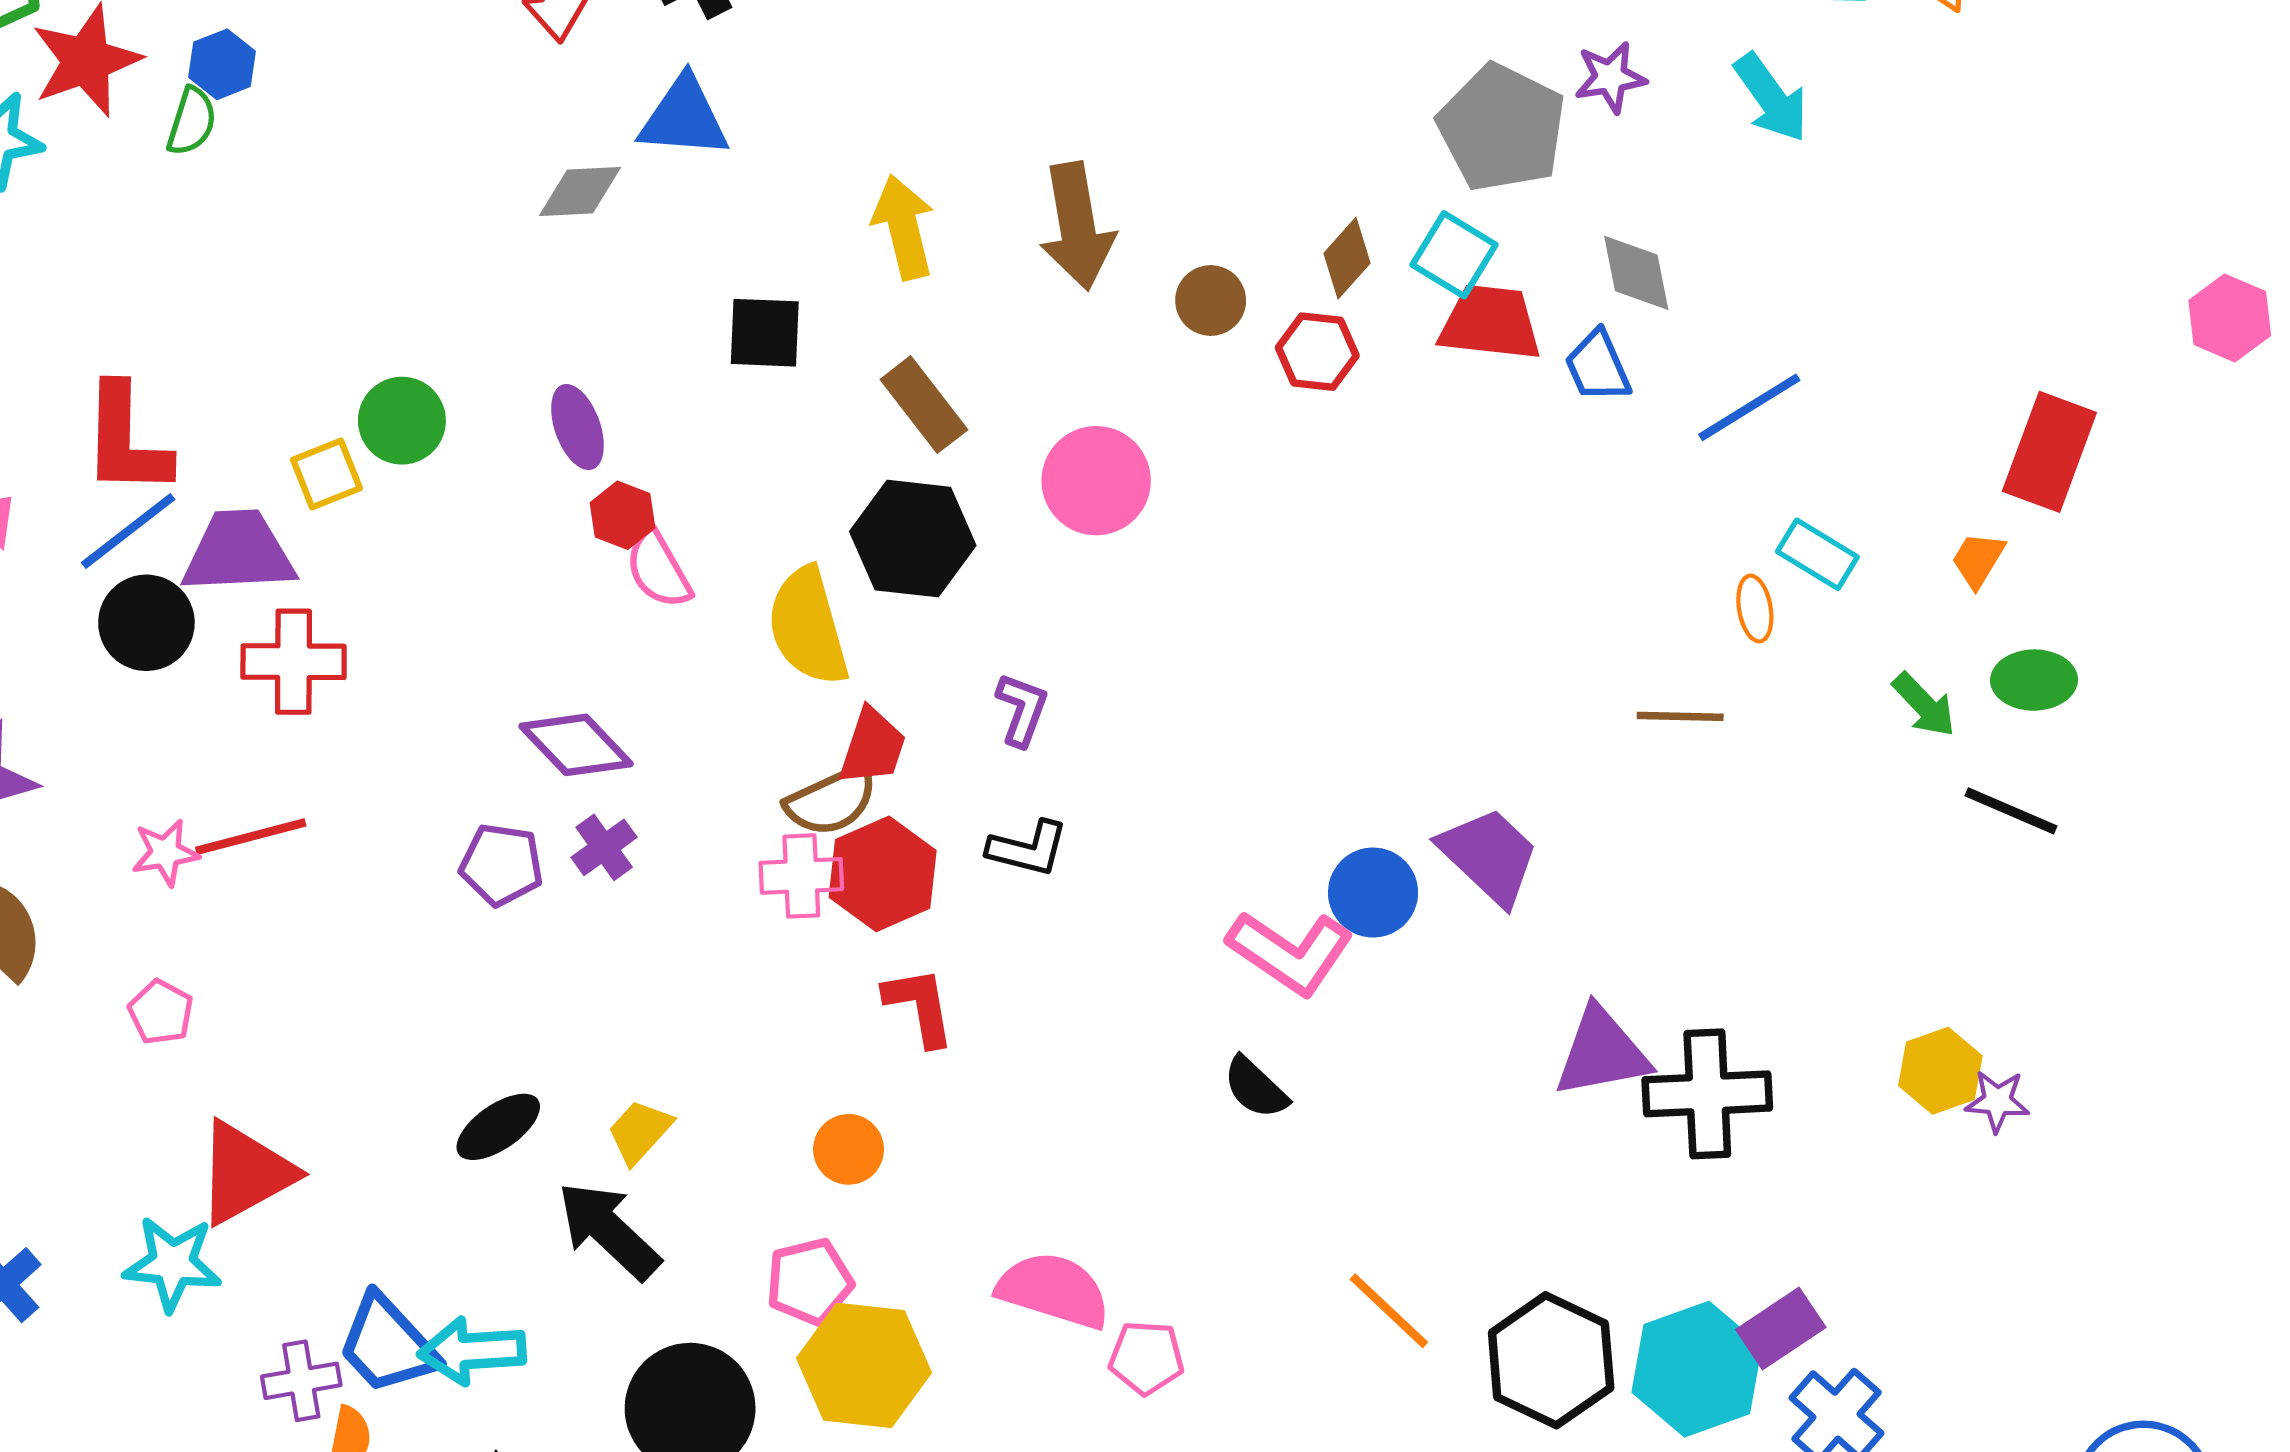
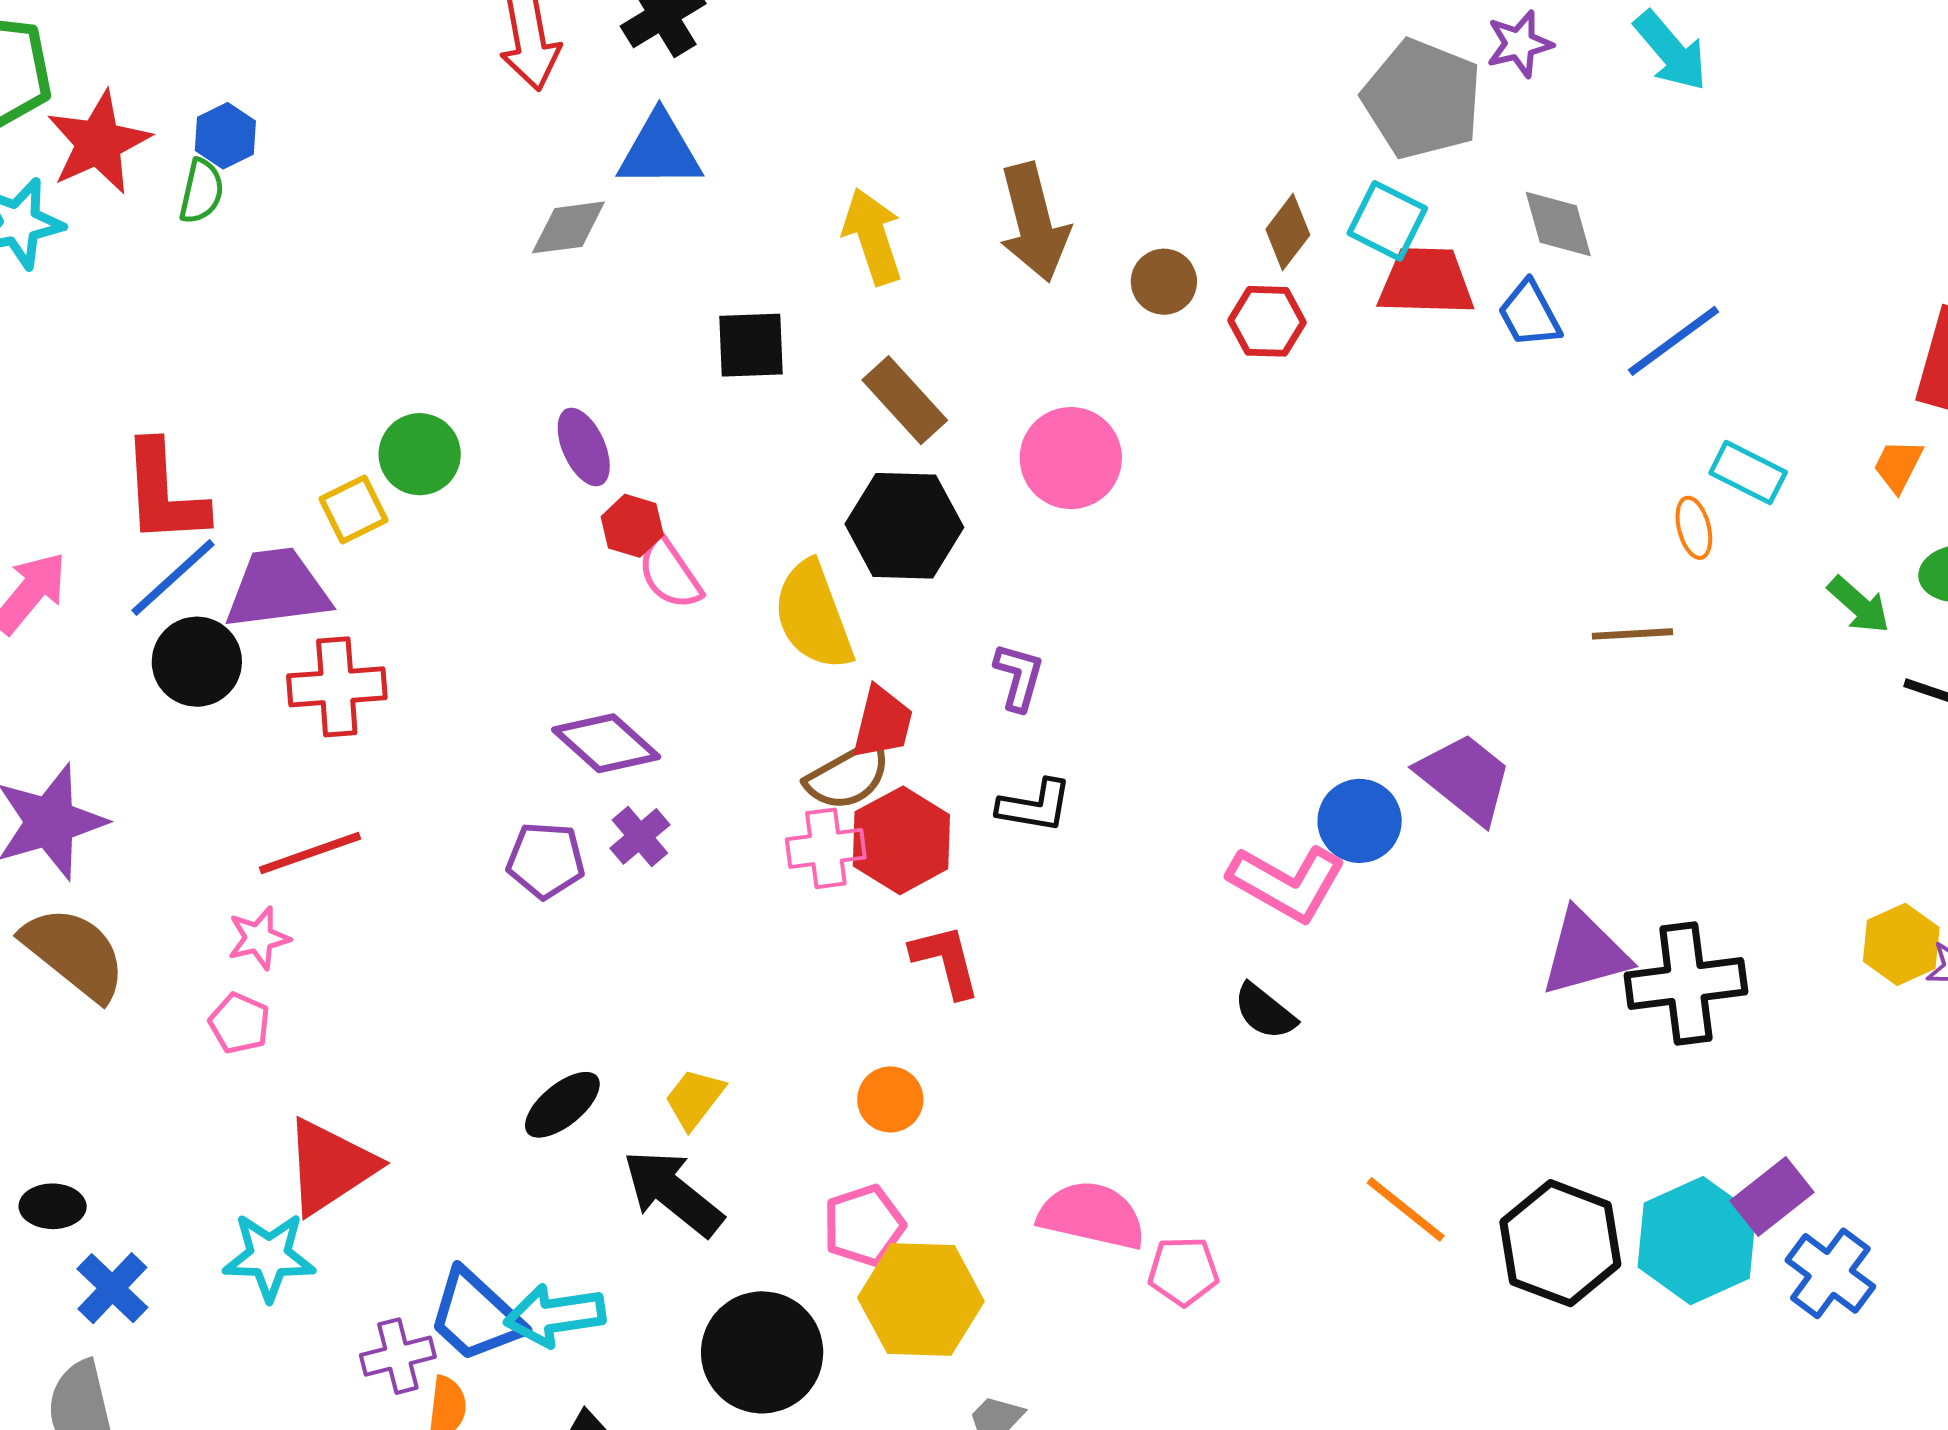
pink star: (165, 853) -> (259, 938), moved

